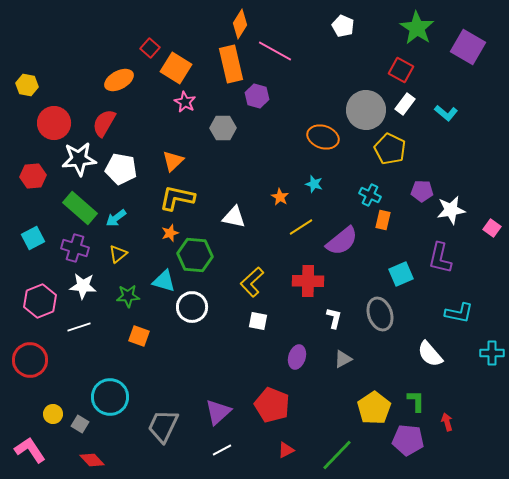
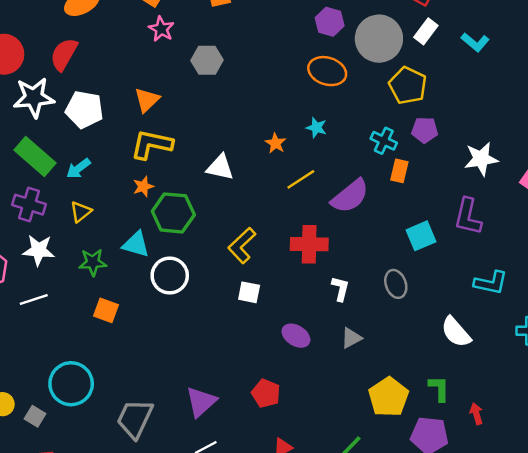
purple hexagon: (257, 96) -> (330, 22), moved
purple pentagon: (422, 191) -> (425, 130), moved
gray ellipse: (380, 314) -> (396, 284), size x0.7
purple ellipse: (297, 357) -> (296, 336), turned -75
red pentagon: (272, 405) -> (266, 393), size x0.7

